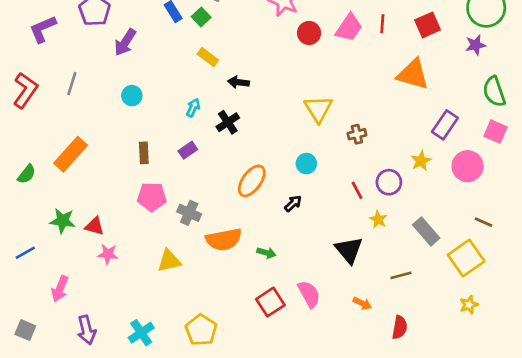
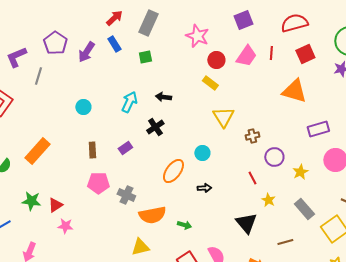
green square: (201, 17) -> (145, 57), moved, turned 32
purple arrow: (125, 42) -> (86, 52), moved
yellow rectangle: (208, 57) -> (210, 83), moved
gray line: (72, 84) -> (38, 76), moved
cyan arrow: (193, 108) -> (129, 102), moved, size x1.5
purple rectangle: (445, 125) -> (318, 129), turned 40
yellow star: (421, 161) -> (300, 172), moved
cyan circle: (306, 164) -> (202, 153), moved
purple circle: (389, 182) -> (274, 157), moved
black arrow: (293, 203) -> (204, 188), turned 40
red triangle: (95, 226) -> (55, 205), turned -49
yellow triangle: (169, 261) -> (140, 247), moved

